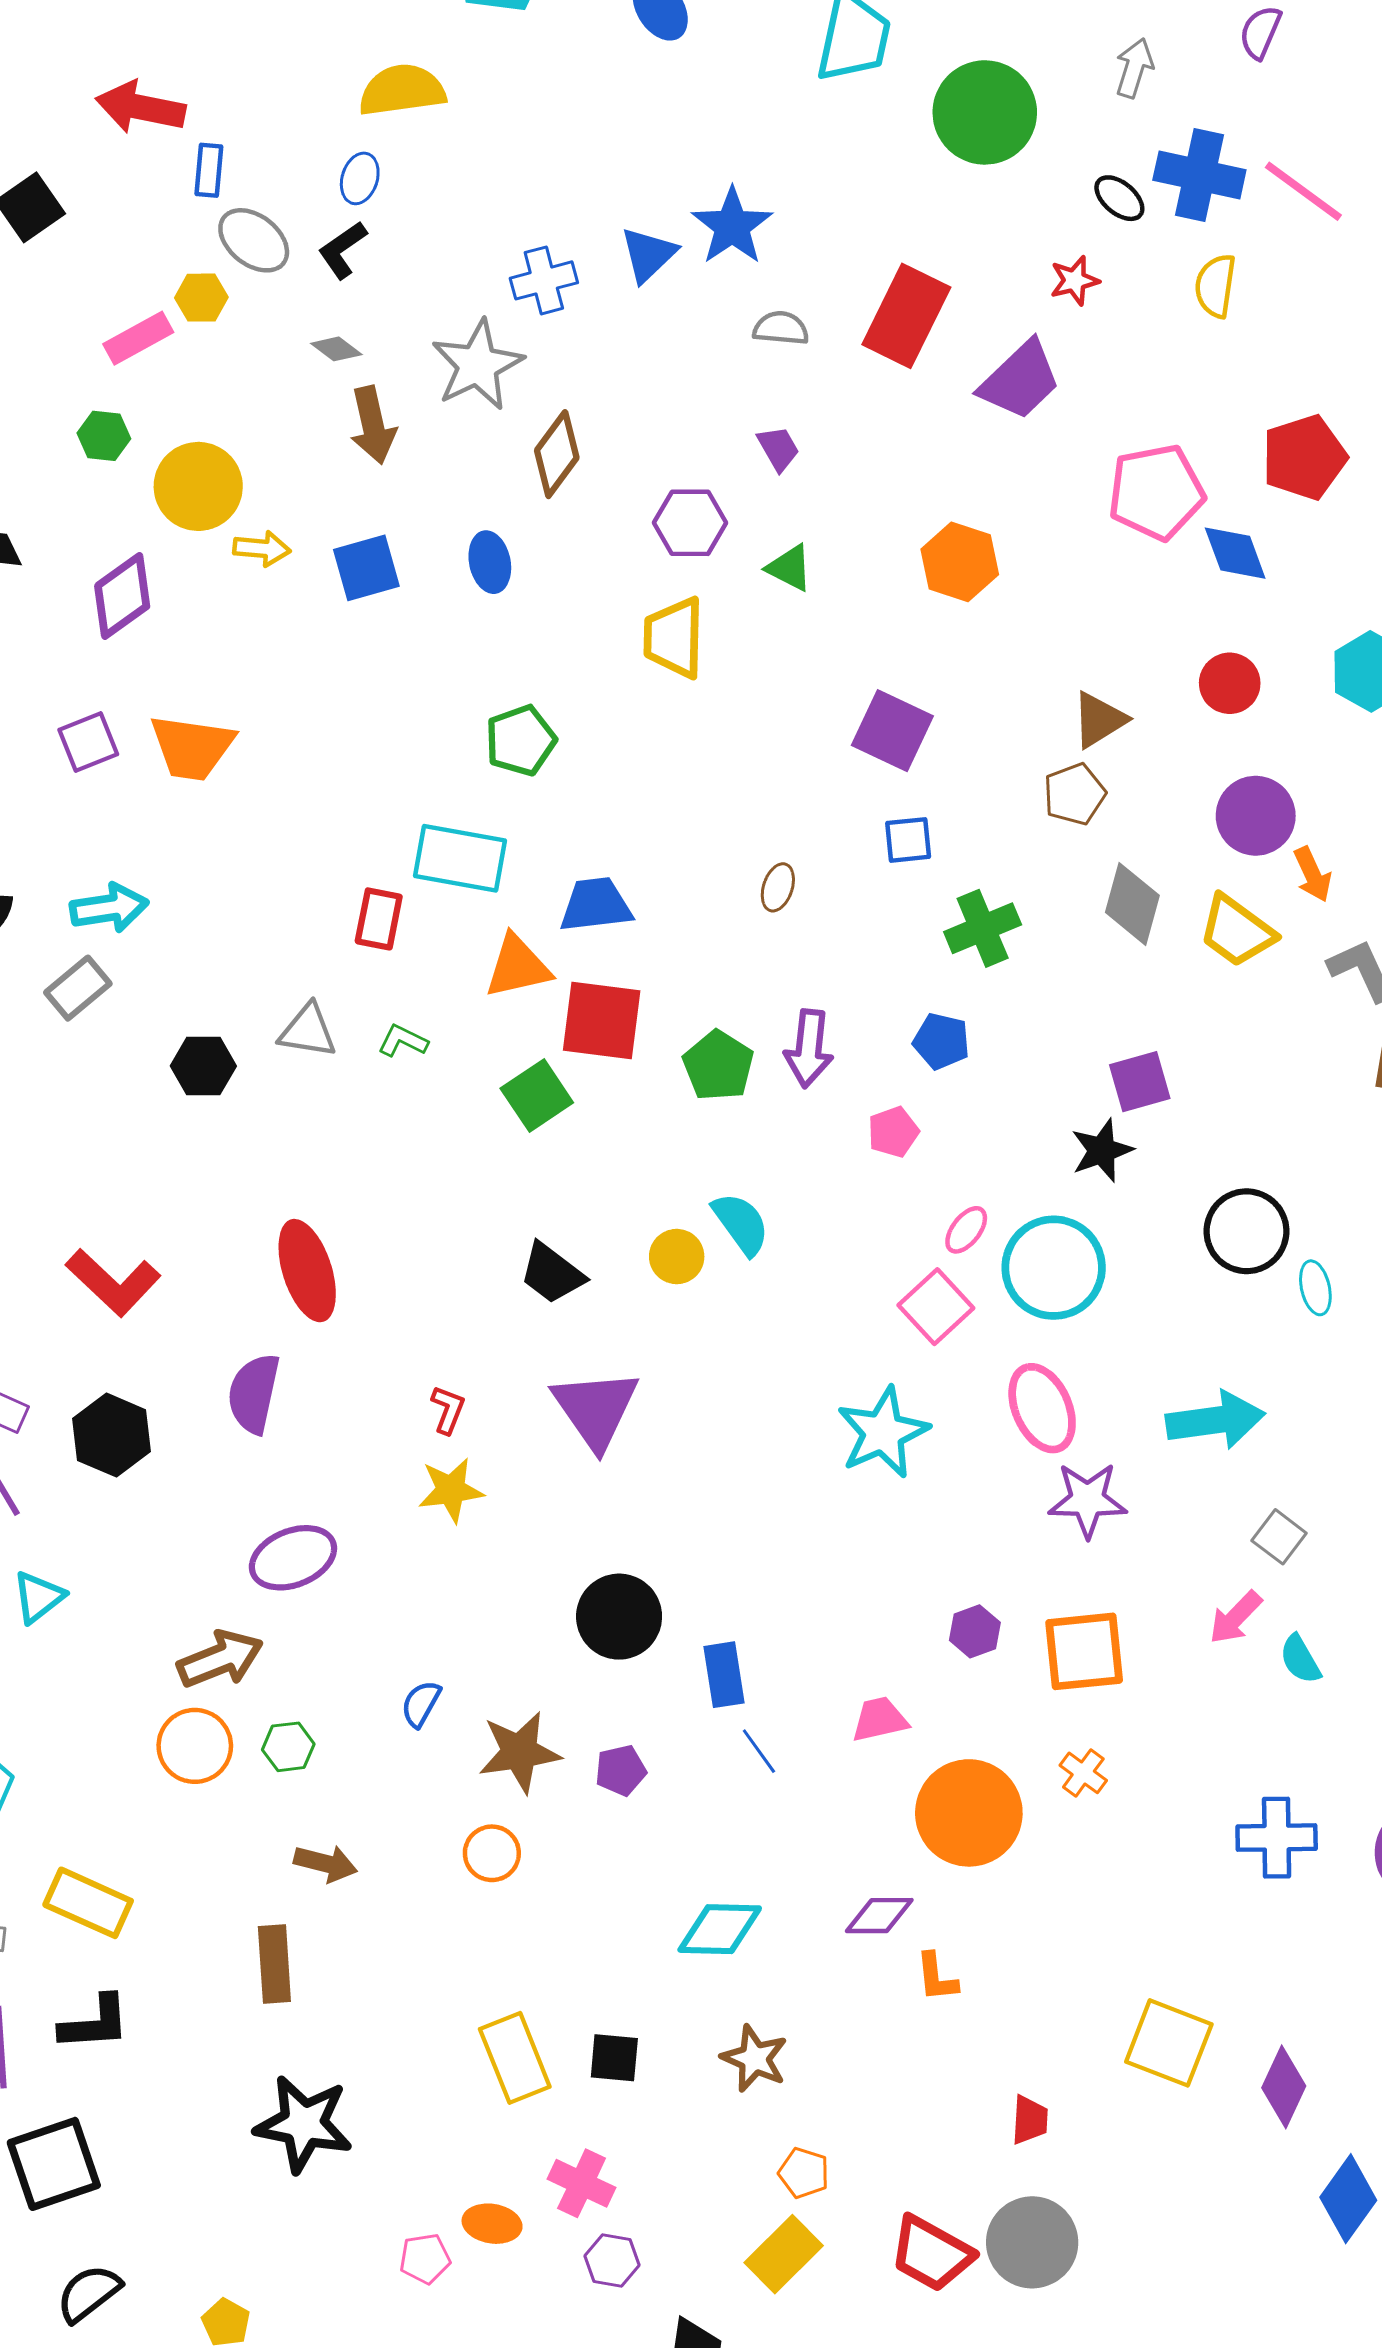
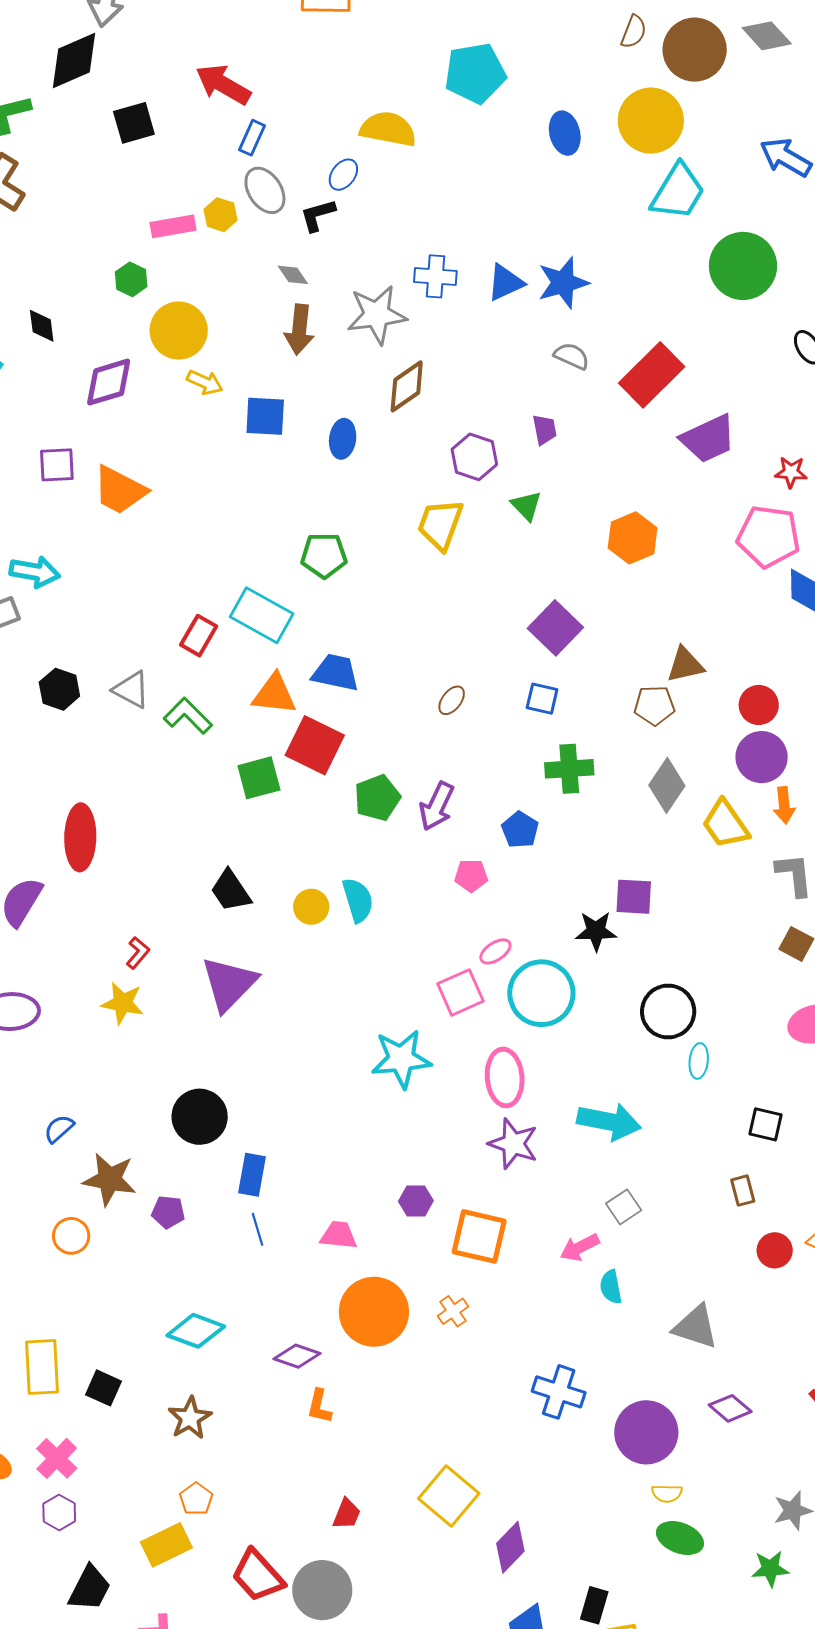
red star: (1075, 281) -> (791, 472), moved
red circle: (1230, 683) -> (759, 705), moved
green L-shape: (403, 1041) -> (188, 716), size x1.5

